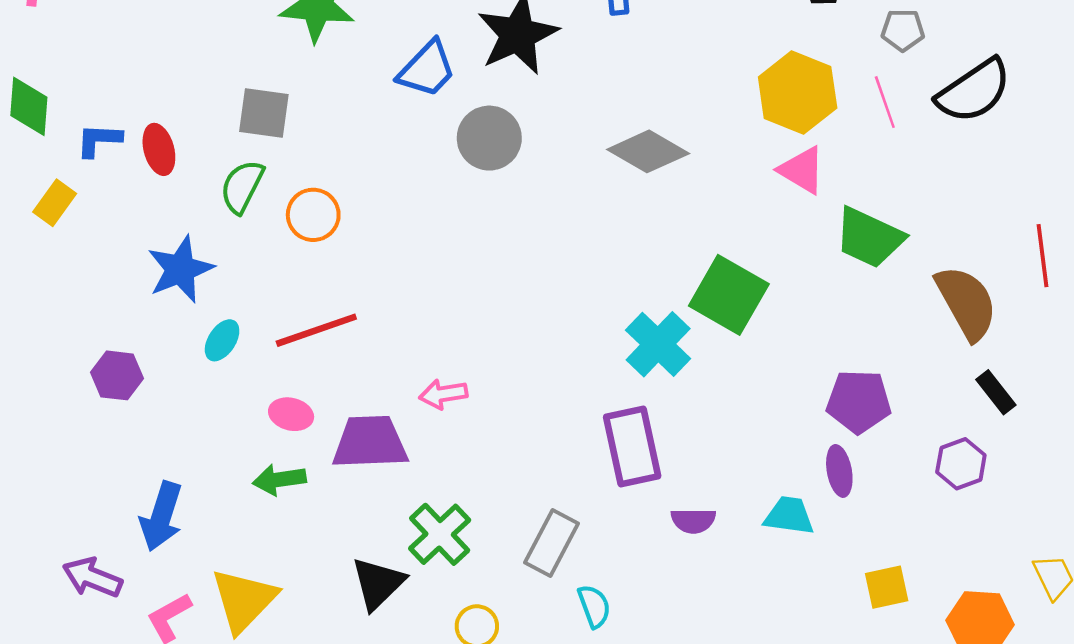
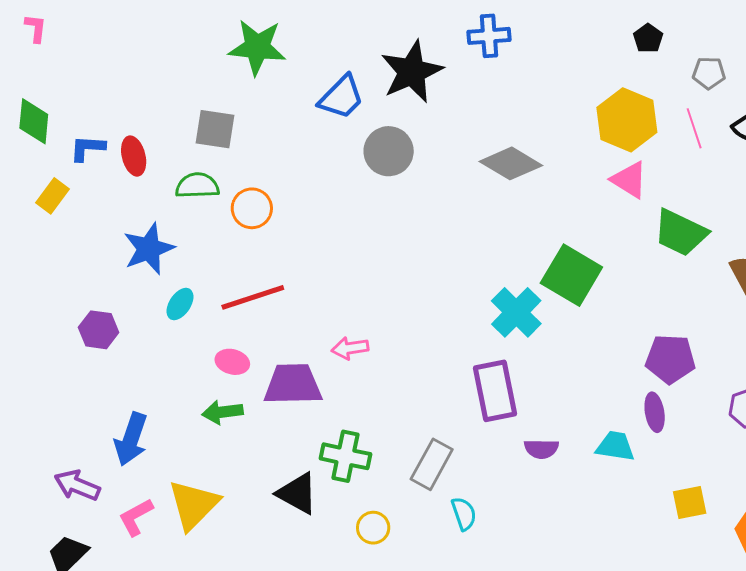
green semicircle: (242, 186) -> (197, 186), turned 60
green cross: (440, 534) -> (345, 456), turned -36
black triangle: (378, 583) -> (297, 493), turned -48

